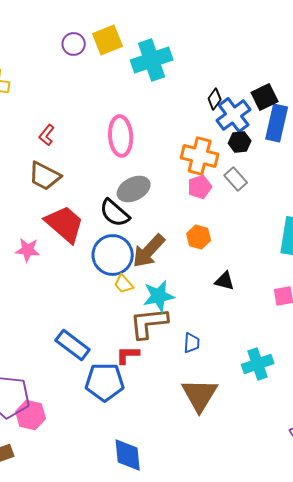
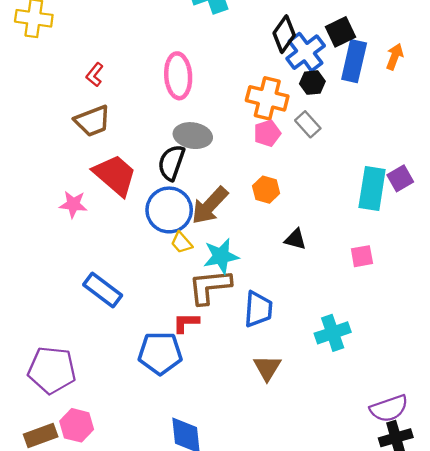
black diamond: (215, 99) -> (284, 34), size x1.5
brown trapezoid: (45, 176) -> (92, 121), turned -48
gray ellipse: (134, 189) -> (193, 136), turned 36
black semicircle: (115, 213) -> (171, 163), turned 68
blue trapezoid: (192, 343) -> (258, 309), size x1.6
blue rectangle: (73, 345) -> (103, 290), moved
brown triangle: (200, 395) -> (267, 368), size x0.7
pink hexagon: (31, 415) -> (77, 425), moved

